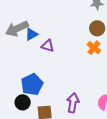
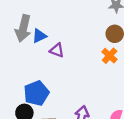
gray arrow: (17, 29) -> (23, 28), turned -55

